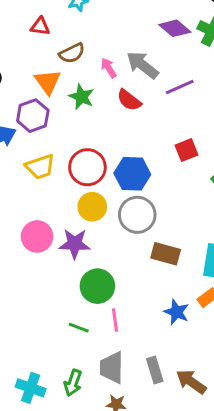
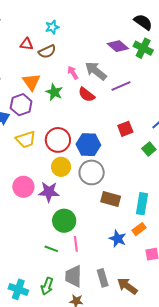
brown semicircle: (72, 53) -> (47, 52), moved

